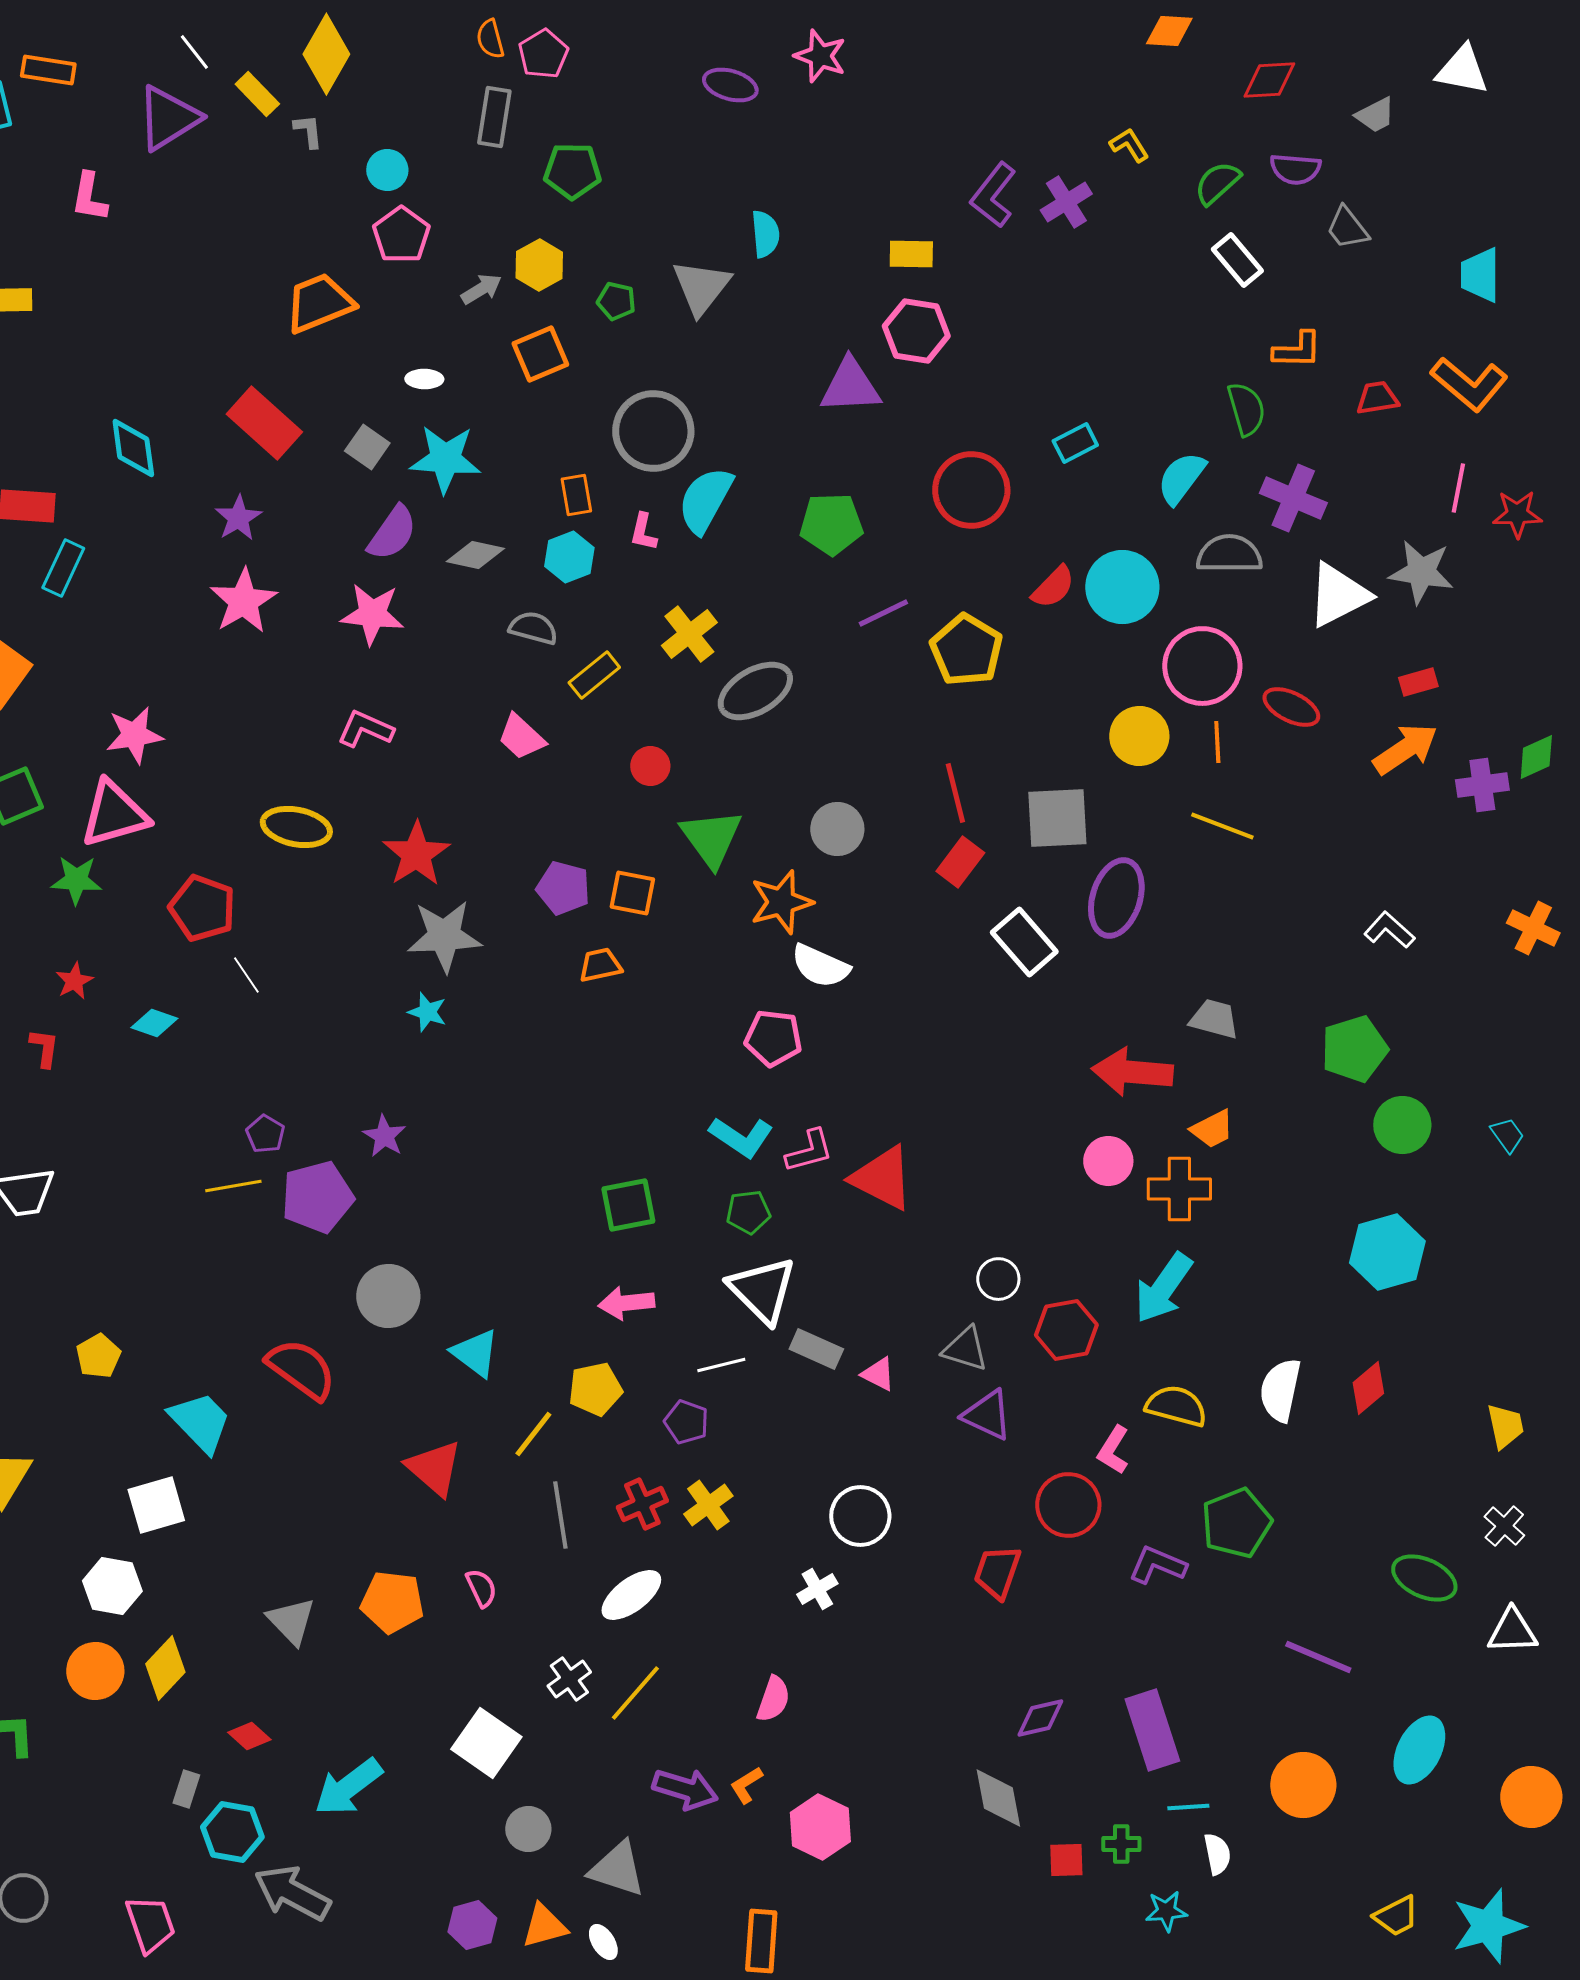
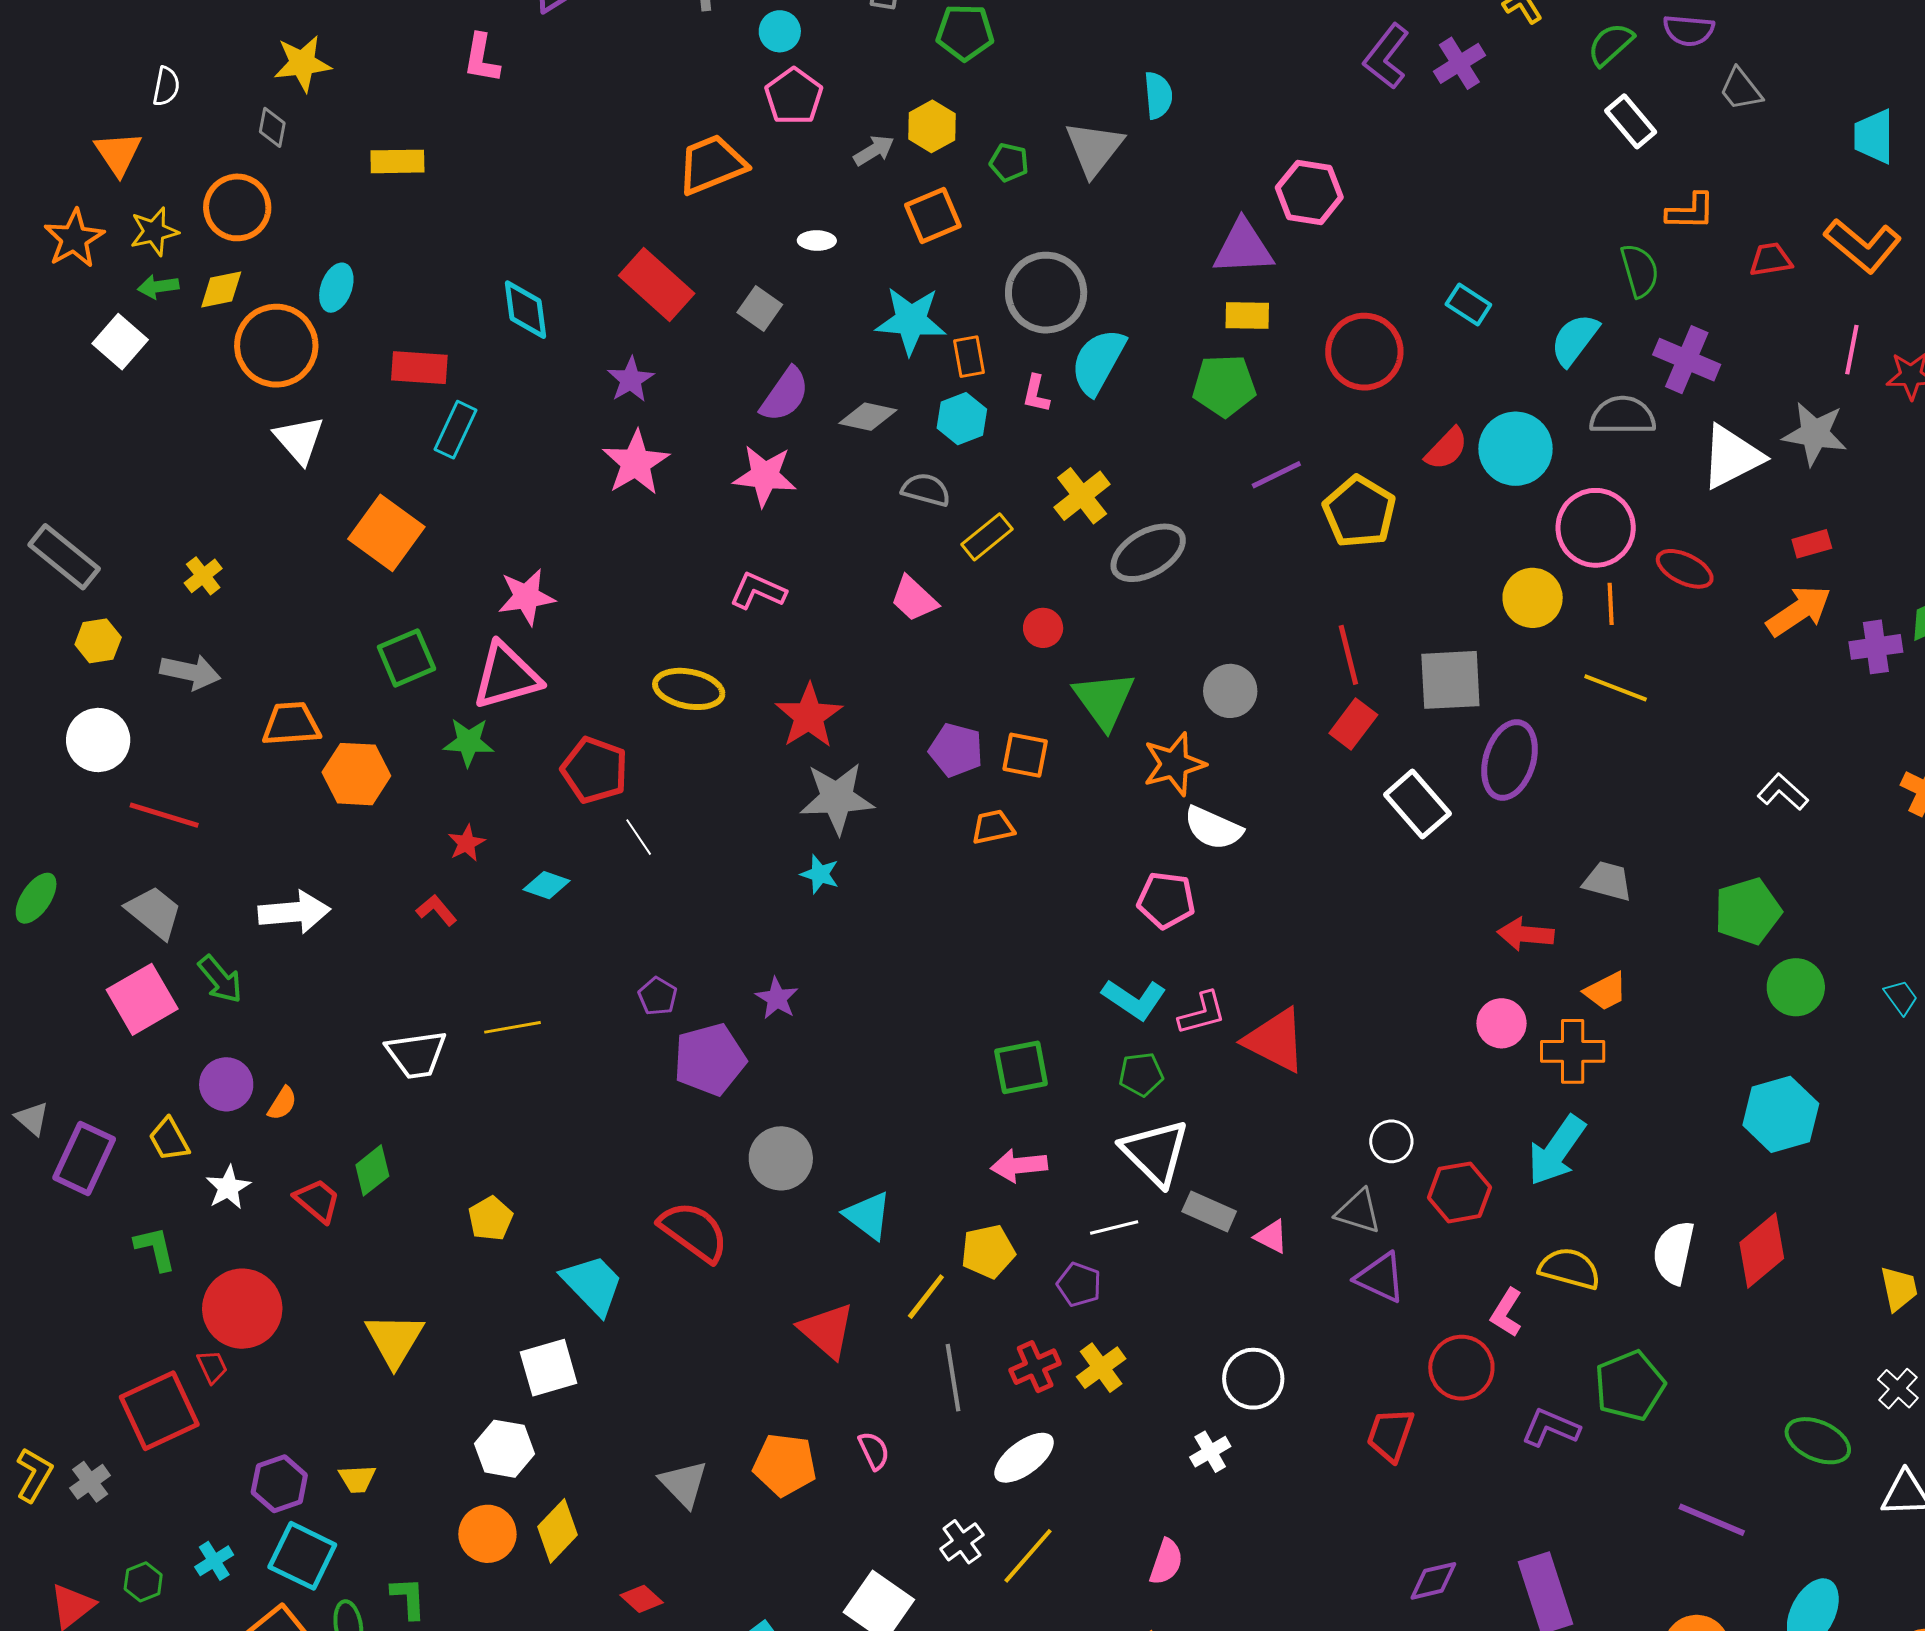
yellow rectangle: (911, 254) -> (1247, 316), moved
cyan rectangle: (1075, 443) -> (1468, 305), turned 60
cyan star: (445, 459) -> (911, 321), moved
red L-shape: (44, 1048) -> (436, 910), turned -48
red arrow: (1132, 1072) -> (1526, 934), size x0.7
yellow line: (233, 1186) -> (513, 1027), moved
red diamond: (1368, 1388) -> (1762, 1251), size x1.4

